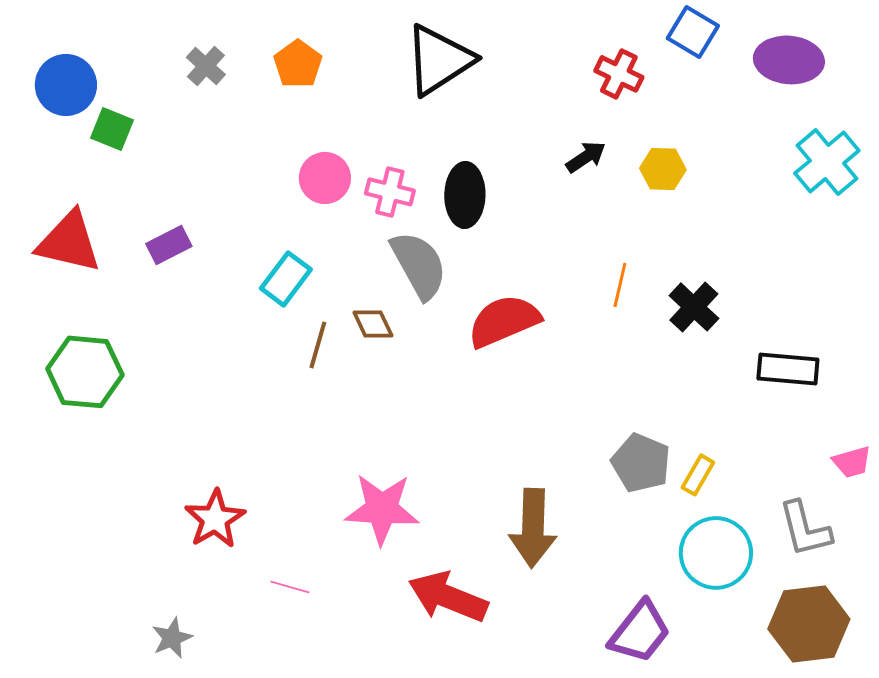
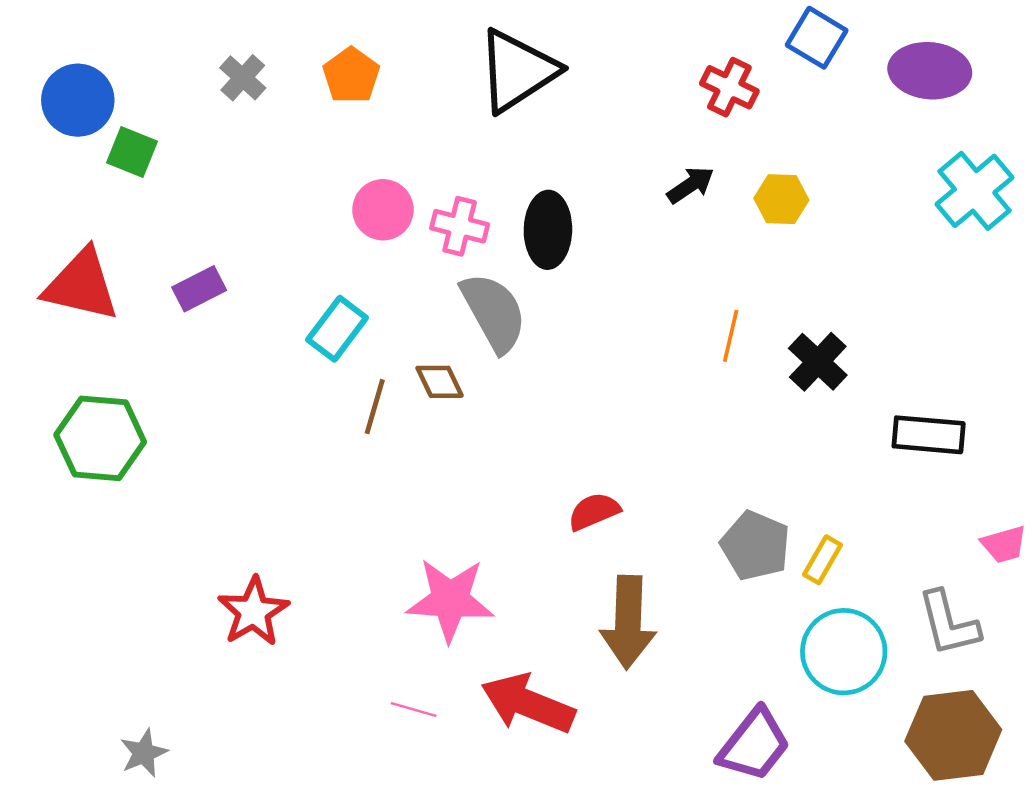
red semicircle: (504, 321) -> (594, 511), moved, size x0.6
pink line: (290, 587) -> (414, 709), moved
gray star: (172, 638) -> (144, 753), moved

